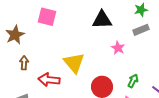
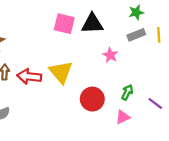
pink square: (47, 17) -> (64, 24), moved
red arrow: (49, 80) -> (29, 77), moved

